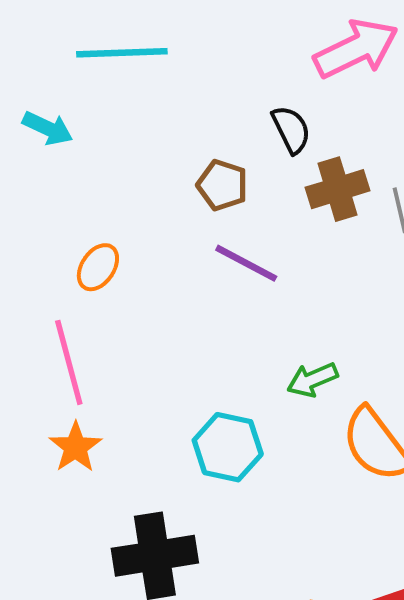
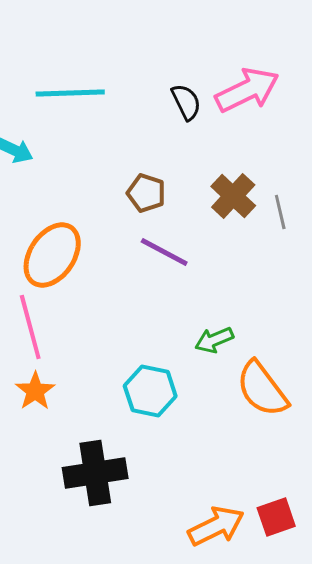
black semicircle: (291, 130) -> (186, 102), moved
brown cross: (338, 189) -> (233, 196), turned -30
orange ellipse: (98, 267) -> (52, 255), size x1.8

